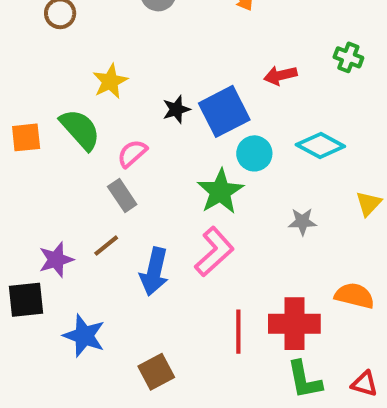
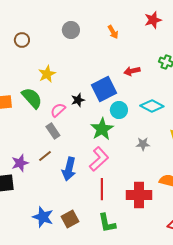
black star: (176, 109) -> (78, 100), moved
red line: (238, 332) -> (102, 189), moved
blue star: (84, 336) -> (43, 217), moved
green L-shape: (304, 380) -> (107, 223), moved

